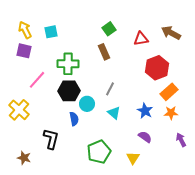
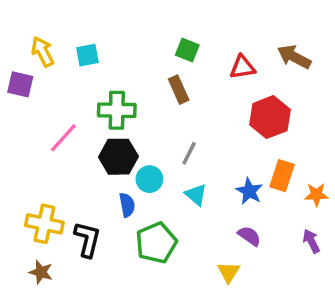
green square: (109, 29) -> (187, 50), turned -32
purple square: (24, 51) -> (20, 84), moved
orange rectangle: (169, 92) -> (282, 176), moved, turned -30
yellow cross: (19, 110) -> (44, 224), moved, turned -30
orange star: (171, 113) -> (316, 195), moved
green pentagon: (99, 152) -> (156, 243), moved

